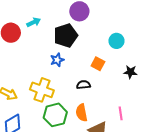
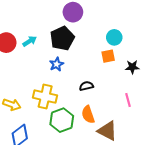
cyan arrow: (34, 22) -> (30, 41), moved
orange square: (98, 64) -> (108, 56), moved, turned -32
pink line: (121, 113) -> (128, 100), moved

